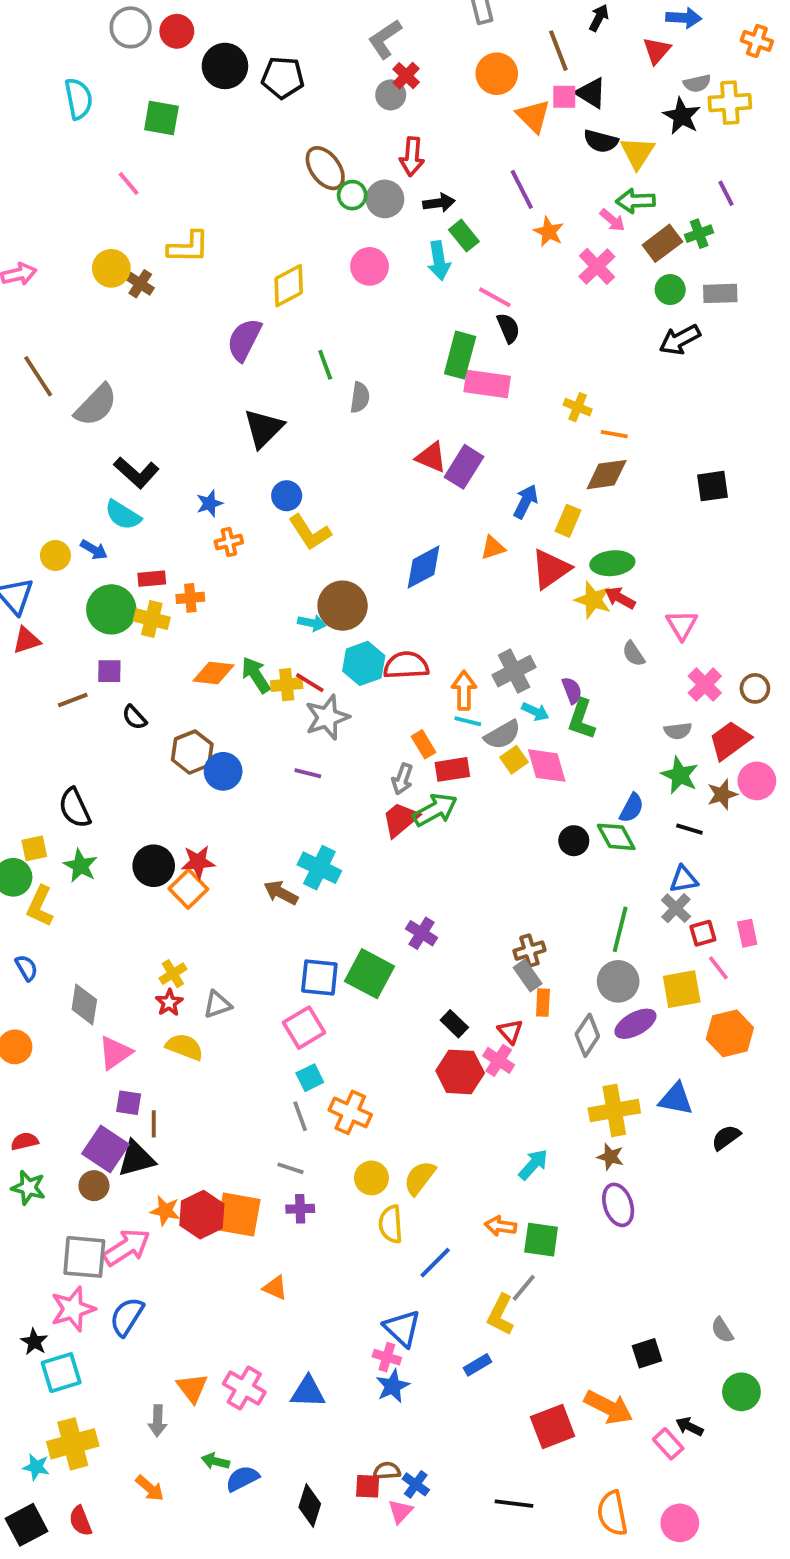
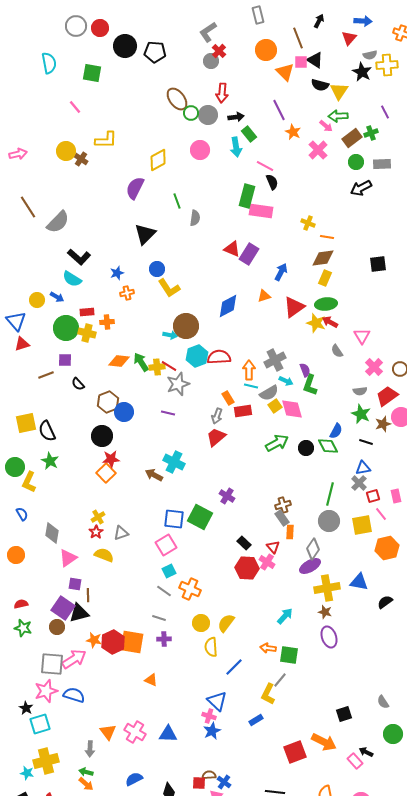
yellow rectangle: (568, 521) -> (325, 278), moved
green arrow: (435, 810) -> (277, 443), moved
yellow square: (34, 848) -> (26, 423), moved, size x1.5
black circle: (154, 866) -> (102, 436), moved
purple ellipse: (635, 1024) -> (310, 566), moved
gray line: (300, 1116) -> (164, 591), turned -35
blue semicircle: (127, 1317) -> (74, 695), turned 75
green arrow: (215, 1461) -> (86, 772), moved

